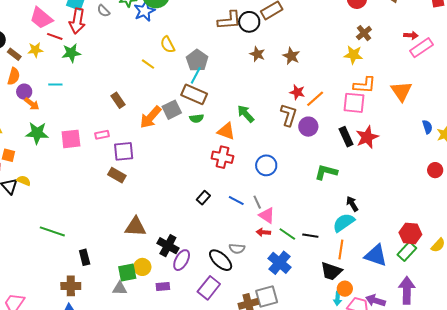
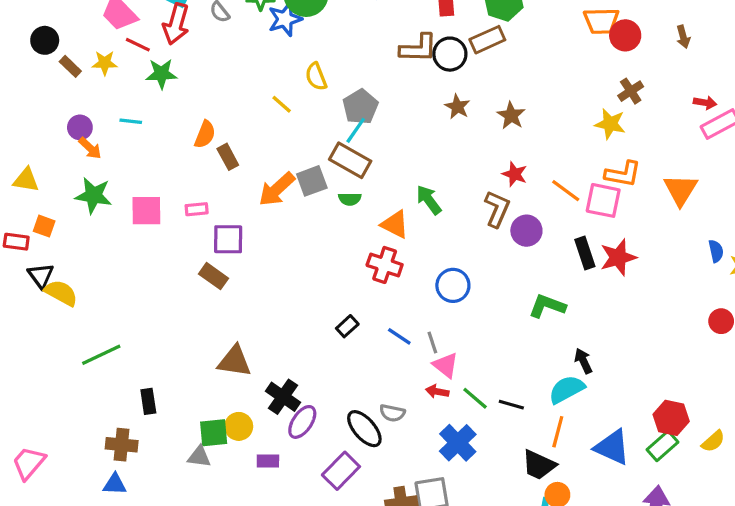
orange semicircle: (14, 76) -> (205, 134), moved
orange line: (315, 99) -> (566, 191), moved, turned 72
yellow semicircle: (24, 181) -> (61, 293), moved, size x1.5
green line: (52, 231) -> (101, 355), turned -50

